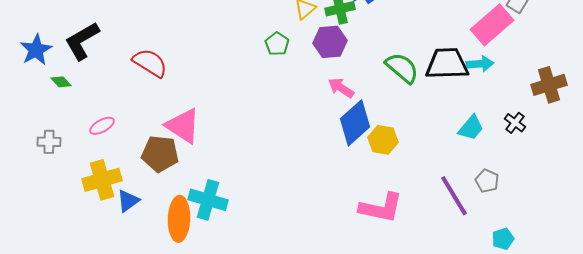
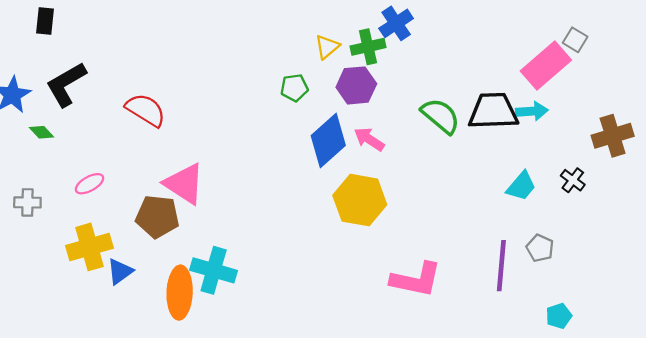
green pentagon: (277, 44) -> (294, 88), turned 30
blue diamond: (355, 123) -> (328, 140), moved
yellow hexagon: (383, 140) -> (360, 200), moved, size x1.5
purple line: (454, 196) -> (501, 266), turned 36

